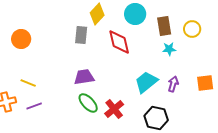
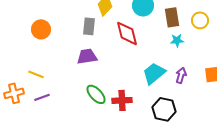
orange circle: (21, 39) -> (41, 29), moved
purple trapezoid: (84, 77) -> (87, 56), moved
red cross: (114, 109) -> (122, 100), turned 36

